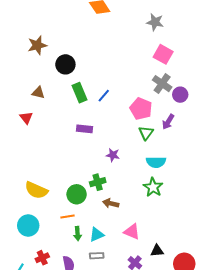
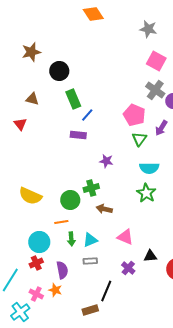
blue line: (104, 96) -> (87, 115), moved
cyan circle: (28, 225) -> (39, 242), moved

